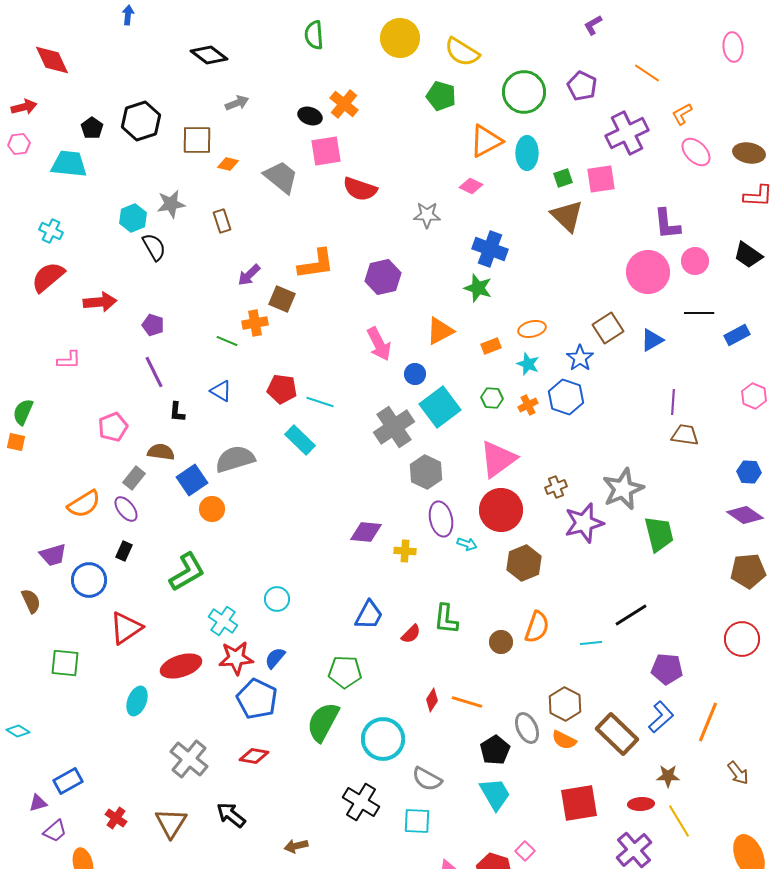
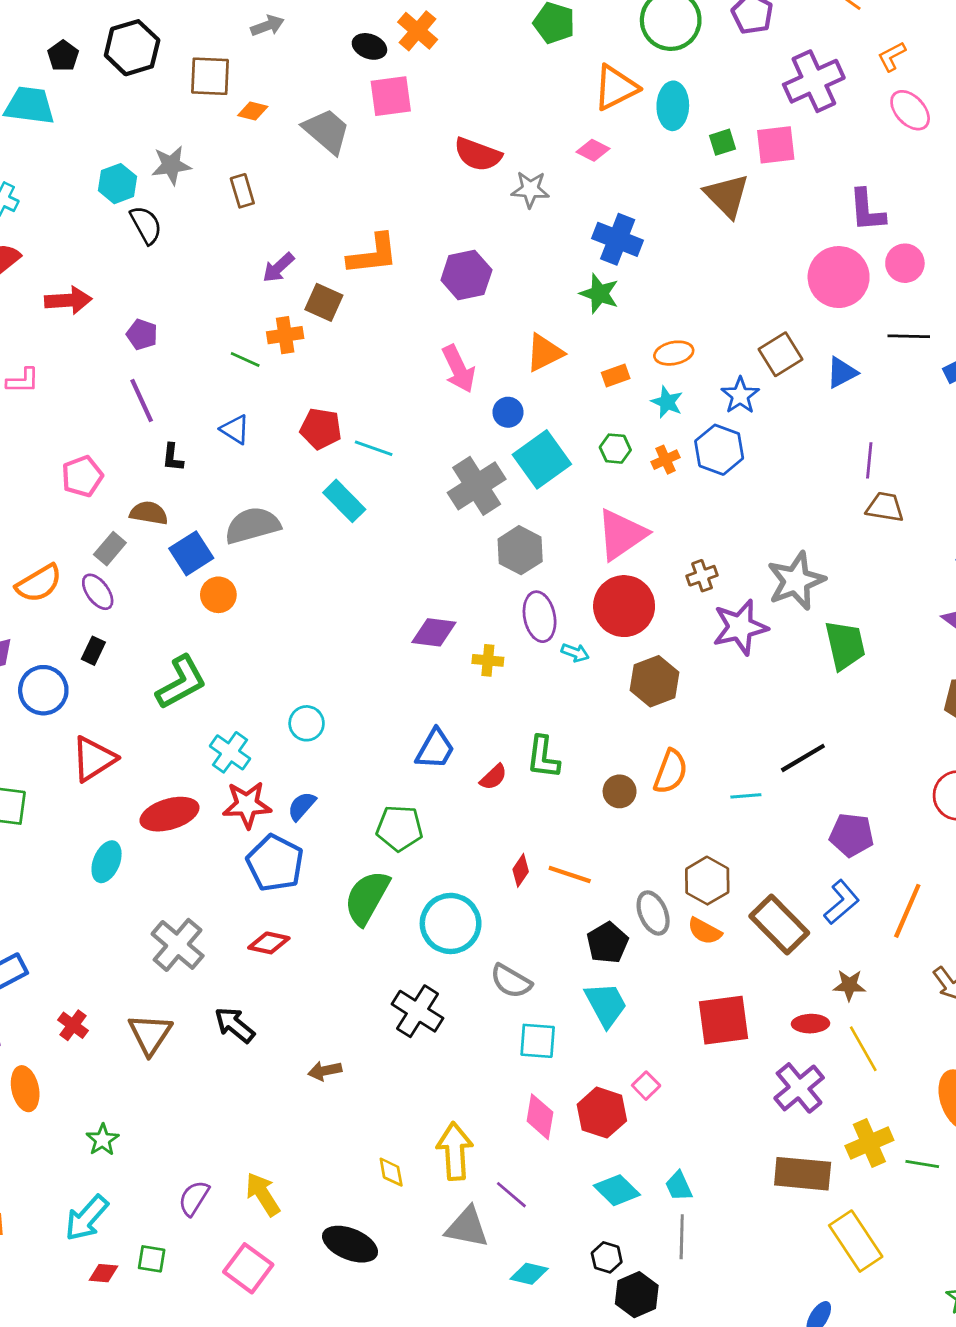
red semicircle: (360, 189) -> (478, 154), moved
cyan square: (417, 821) -> (538, 1041), moved

